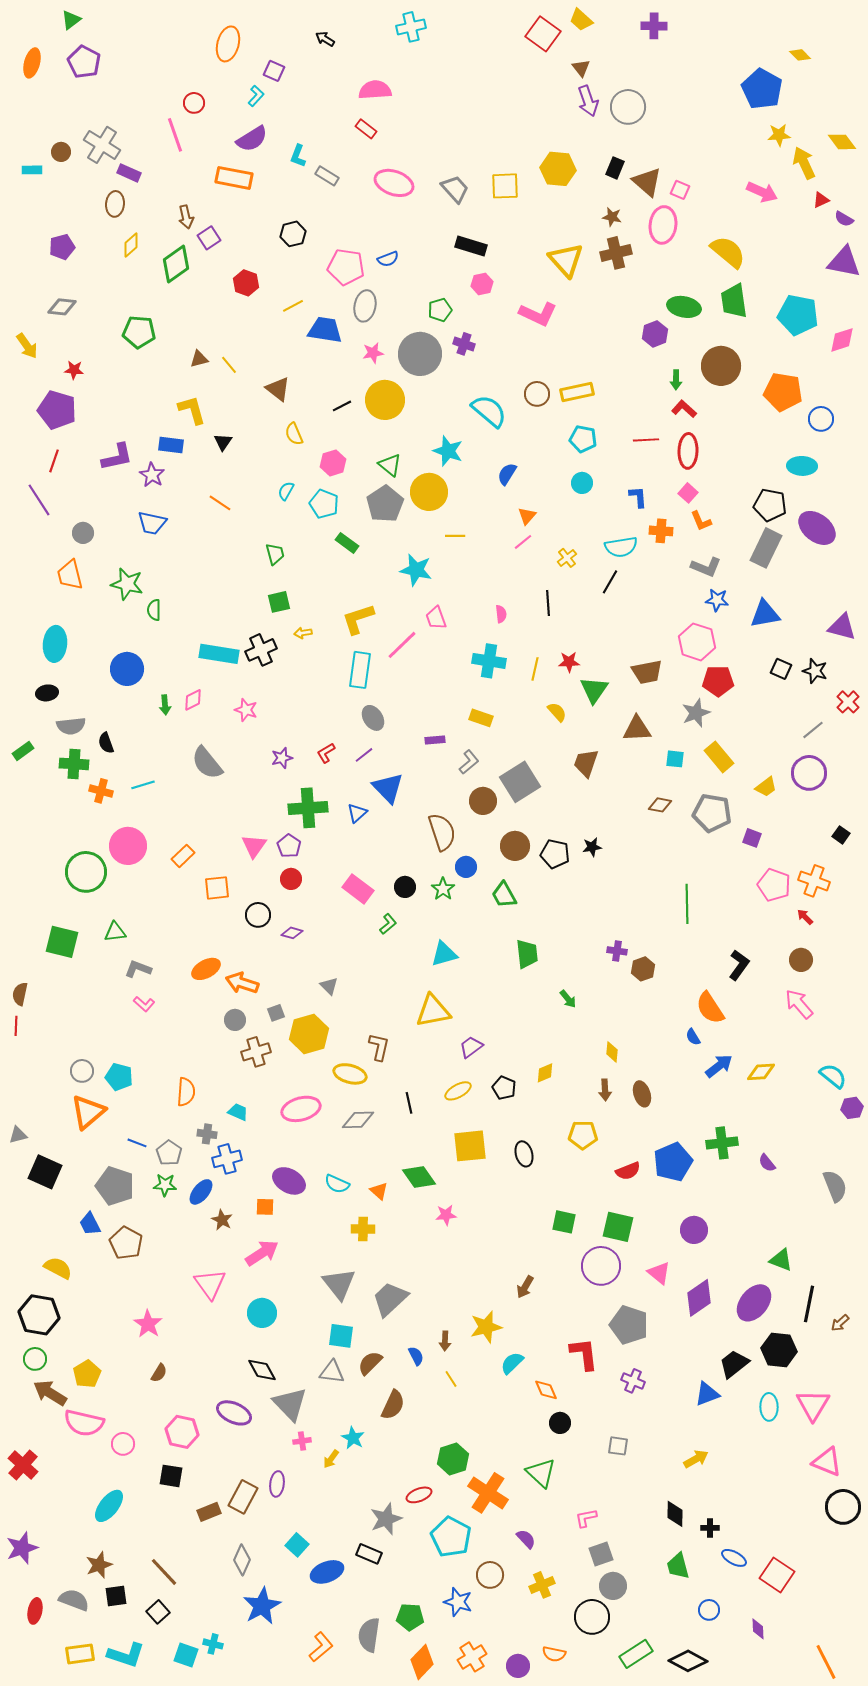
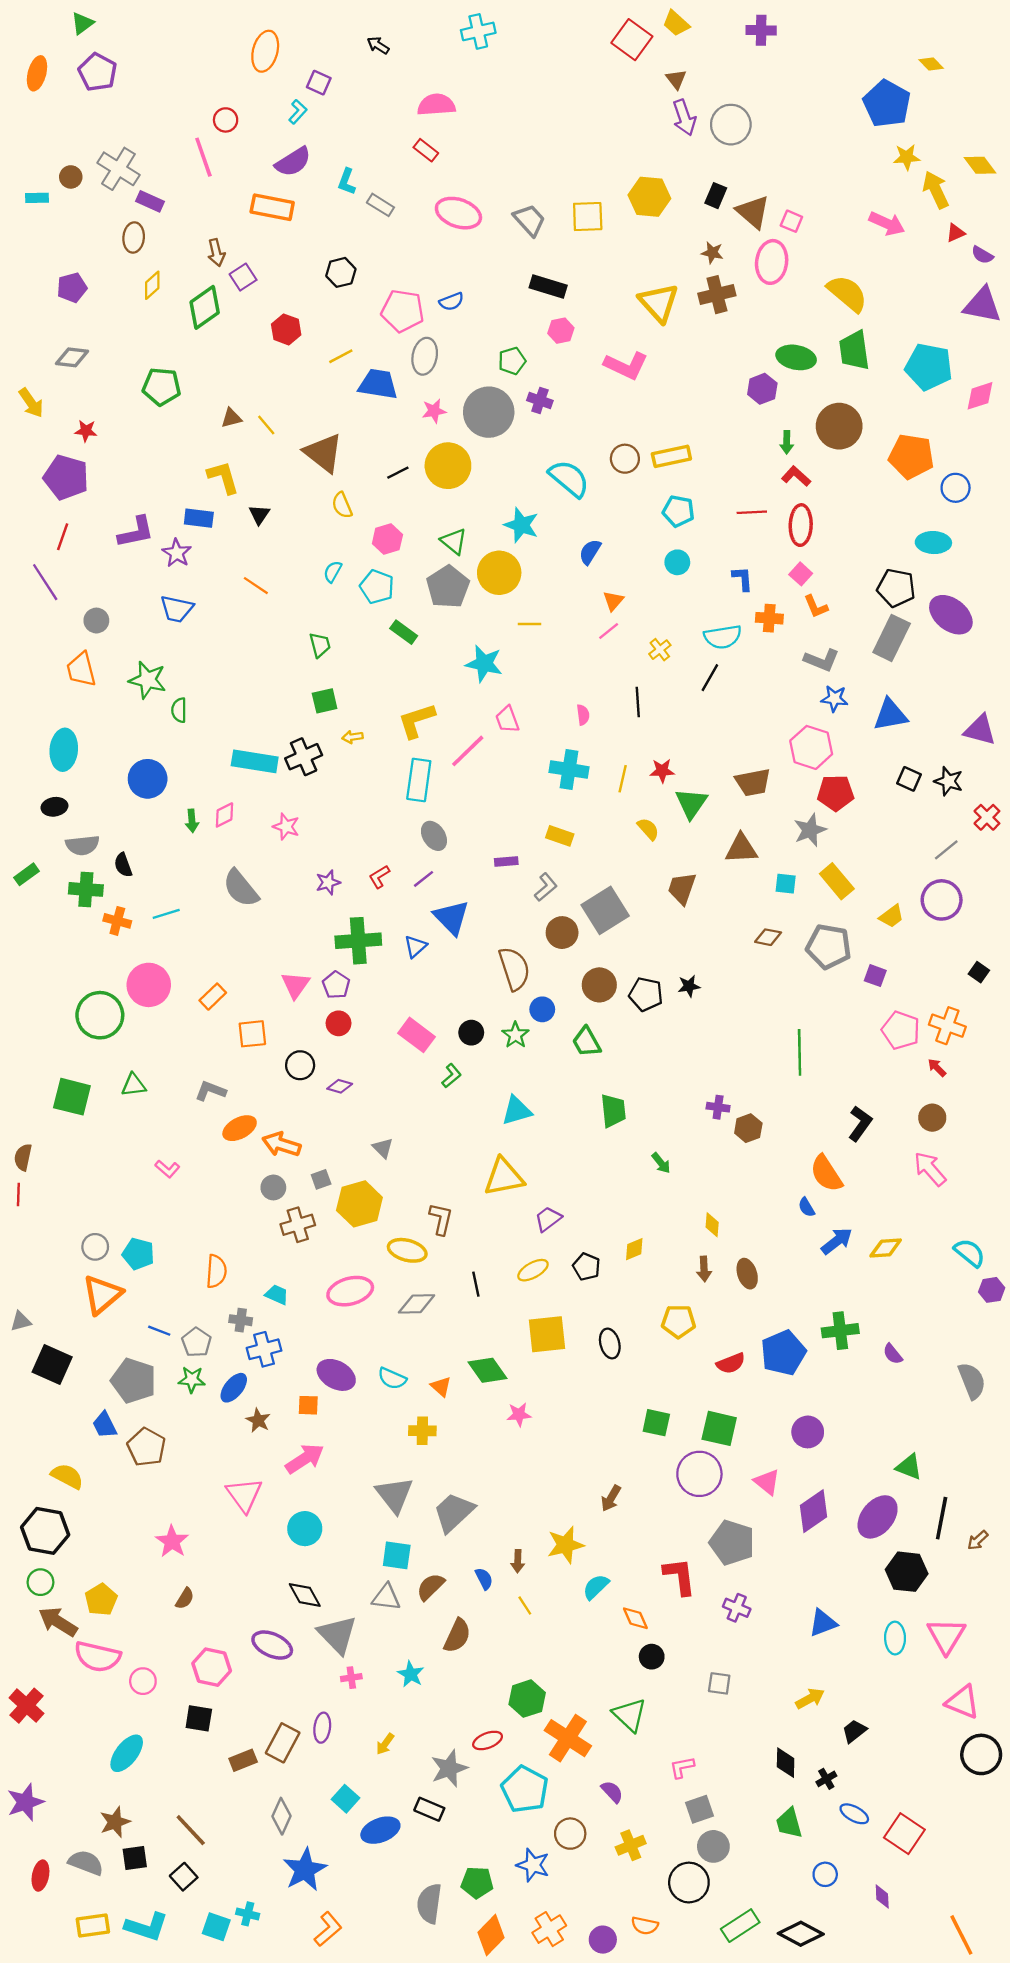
brown triangle: (278, 389) -> (323, 453), size x1.4
gray L-shape: (138, 969) -> (210, 1091), moved
black trapezoid: (734, 1364) -> (854, 1731), moved, size x0.7
yellow arrow: (331, 1459) -> (385, 1744), moved
black cross: (710, 1528) -> (826, 1779), turned -30
orange L-shape: (321, 1647) -> (328, 1929), moved

